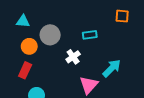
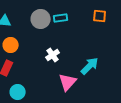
gray circle: (50, 35) -> (41, 19), moved
cyan rectangle: (90, 35) -> (61, 18), moved

